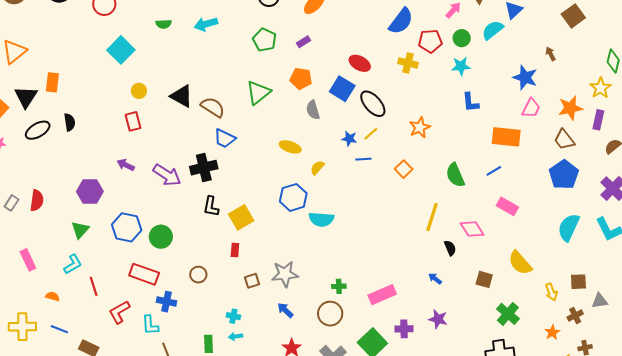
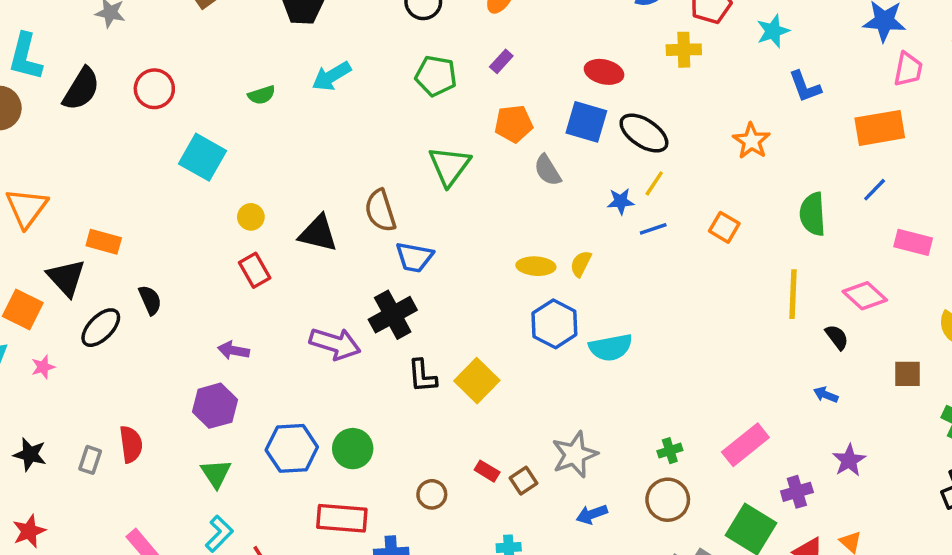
orange rectangle: (52, 82) -> (104, 242), turned -66
black triangle: (182, 96) -> (318, 233), moved
brown semicircle: (213, 107) -> (380, 211), turned -125
orange star: (420, 127) -> (751, 141), moved
yellow ellipse: (290, 147) -> (536, 266), moved
purple arrow: (126, 165) -> (233, 350), moved
green semicircle: (455, 175) -> (813, 214), turned 35
red rectangle: (235, 250) -> (487, 471), moved, turned -48
blue arrow: (285, 310) -> (592, 514), turned -48
purple star: (438, 319) -> (849, 460), turned -30

